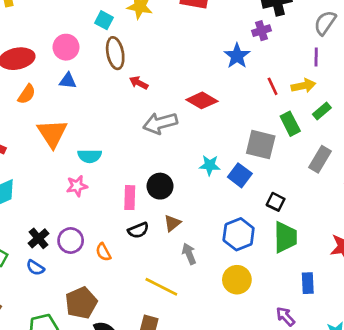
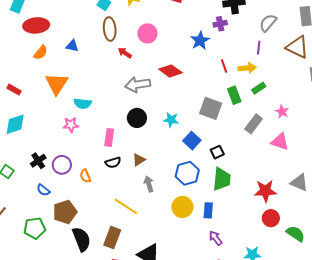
pink circle: (66, 47) -> (147, 33), moved
blue square: (240, 175) -> (192, 141), moved
black circle: (160, 186) -> (137, 118), moved
black square: (276, 202) -> (217, 152), turned 32
blue semicircle: (35, 268) -> (43, 190), moved
blue rectangle: (308, 283) -> (208, 210), moved

